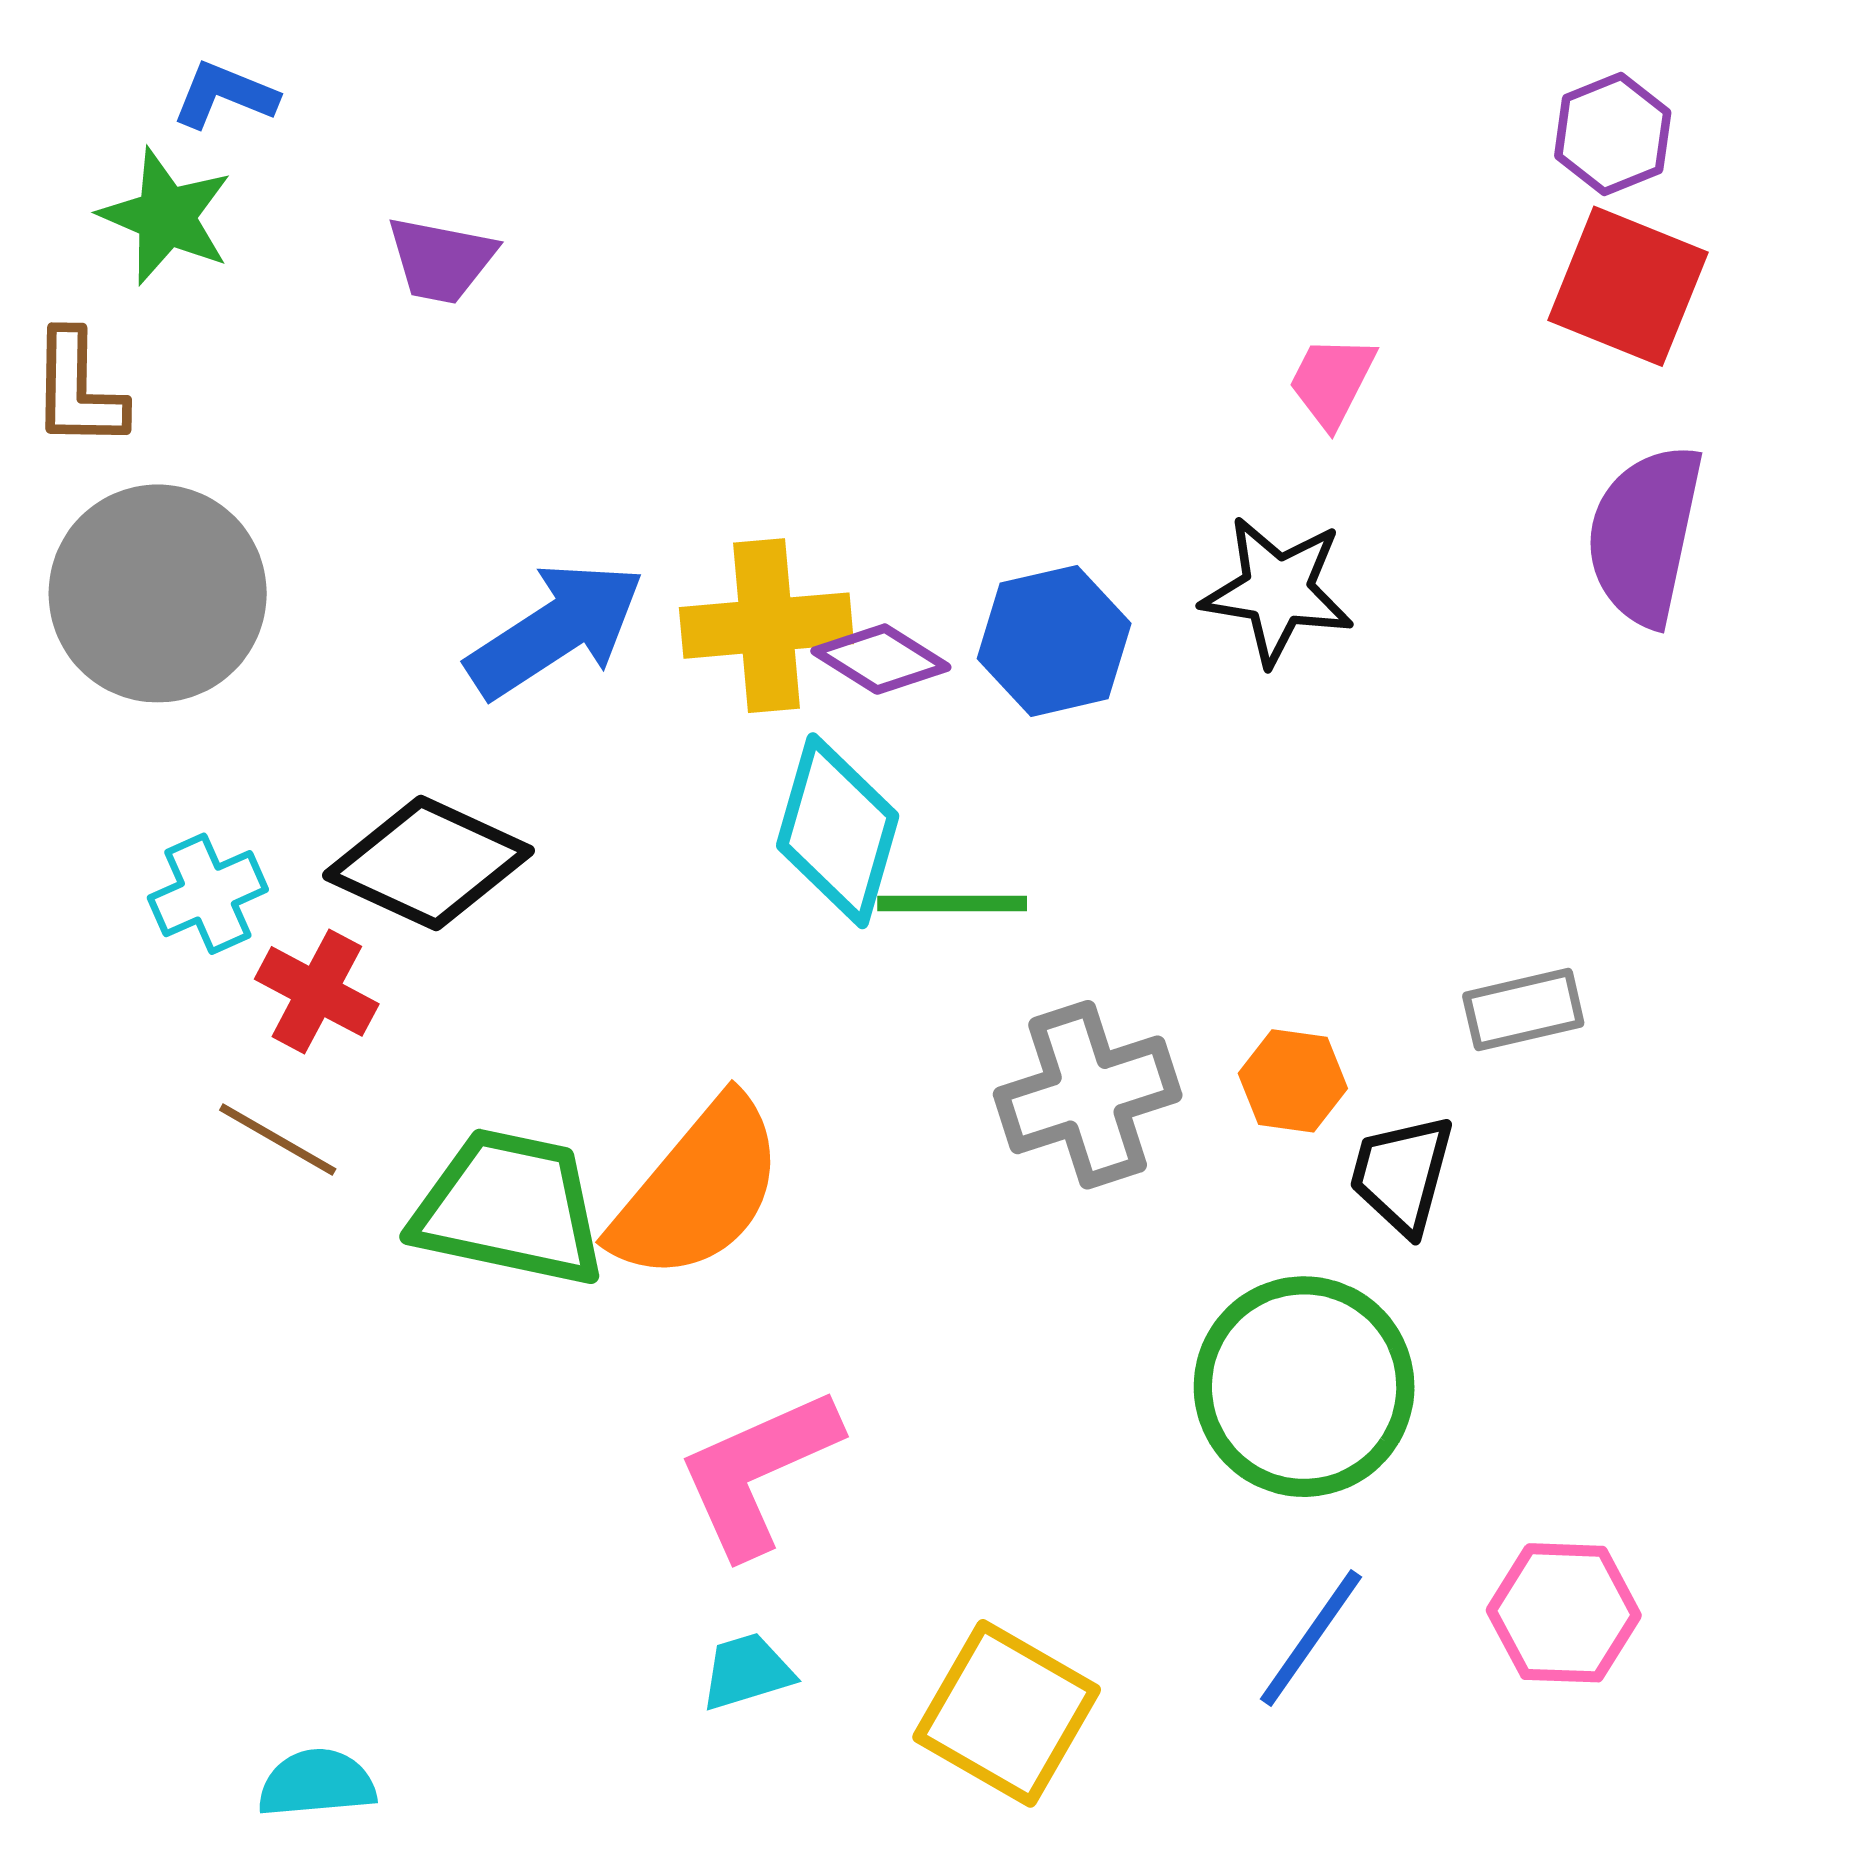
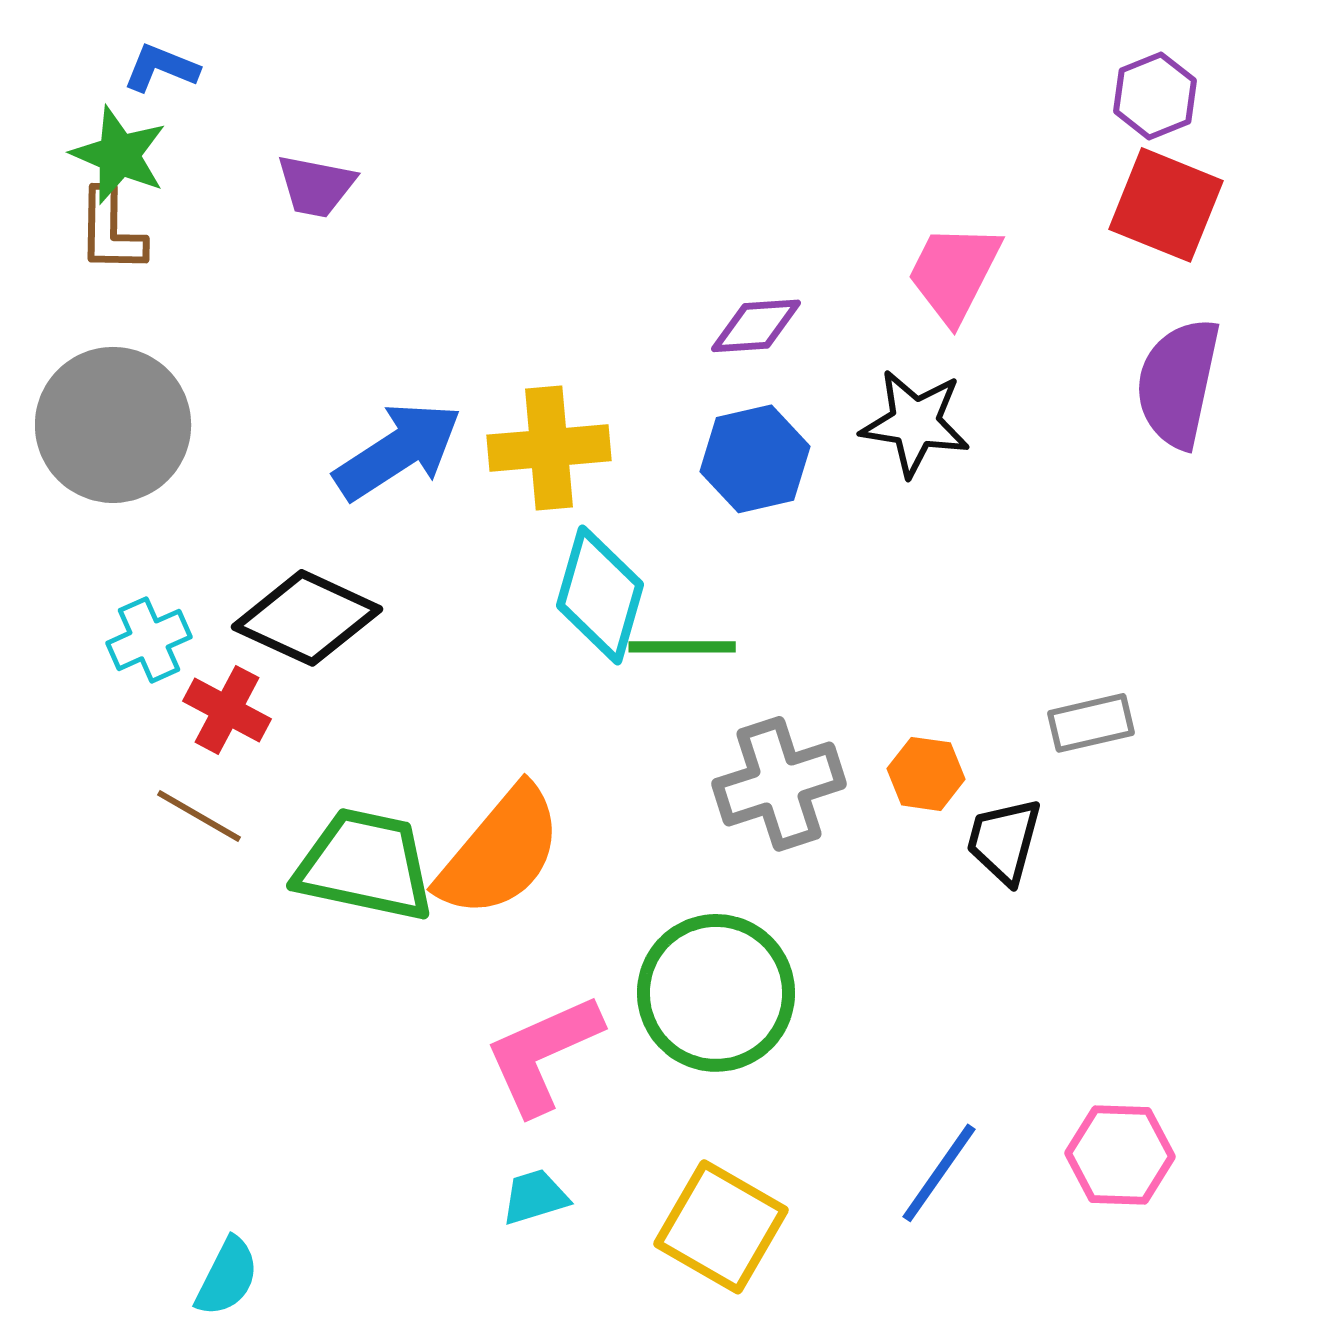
pink trapezoid: (1332, 381) -> (954, 273), size x1.5
brown L-shape: (78, 390) -> (111, 231), moved
purple diamond: (881, 659) -> (756, 326), moved, turned -36
green circle: (1304, 1387) -> (716, 993), moved
cyan semicircle: (317, 1783) -> (227, 1277), turned 122

